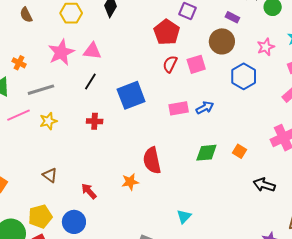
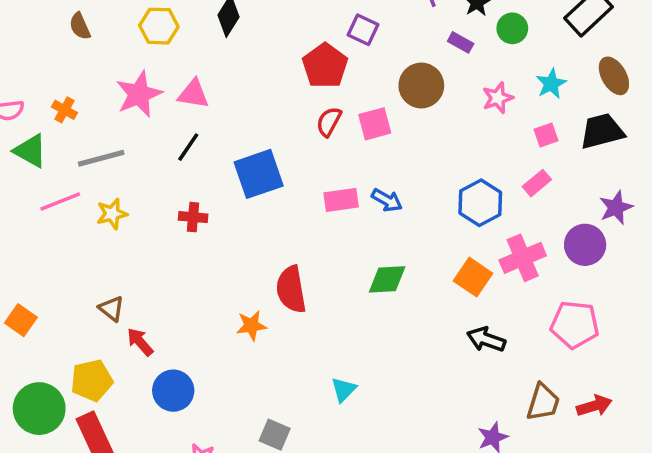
purple rectangle: (232, 17) -> (461, 42), moved
blue hexagon: (244, 76) -> (480, 203), moved
blue arrow: (205, 108) -> (387, 200), turned 54
orange square: (239, 151) -> (473, 277), moved, size x1.5
red arrow: (89, 191) -> (140, 342), moved
blue circle: (74, 222) -> (173, 391), moved

